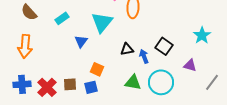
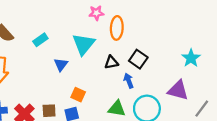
black square: (164, 46) -> (138, 59), moved
black triangle: (127, 49) -> (111, 62), moved
purple triangle: (190, 65) -> (178, 90), size x1.5

